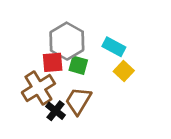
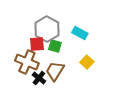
yellow square: (124, 71) -> (87, 62), moved
brown cross: (38, 88) -> (27, 62), turned -35

